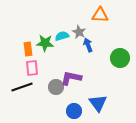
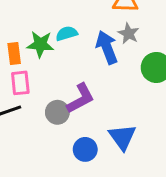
gray star: (79, 32) -> (128, 33), moved
blue arrow: (88, 45) -> (107, 47), size x1.5
purple L-shape: (71, 78) -> (81, 98), turned 140

